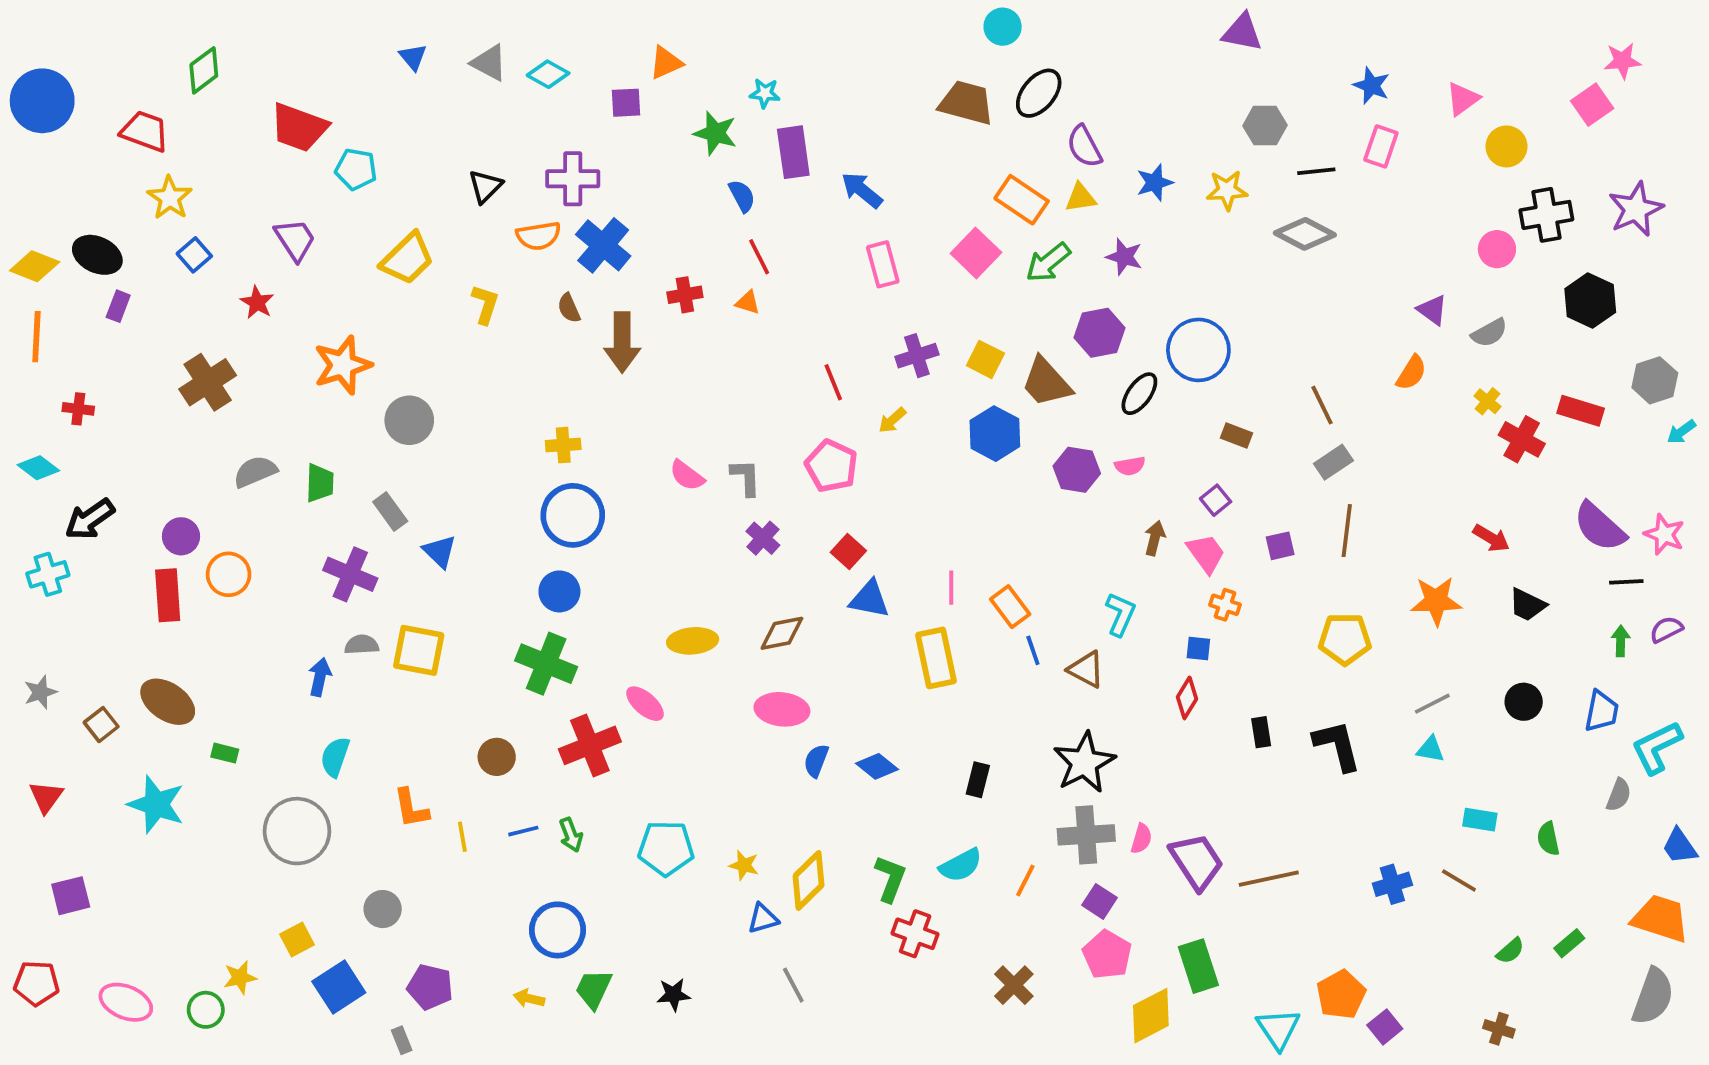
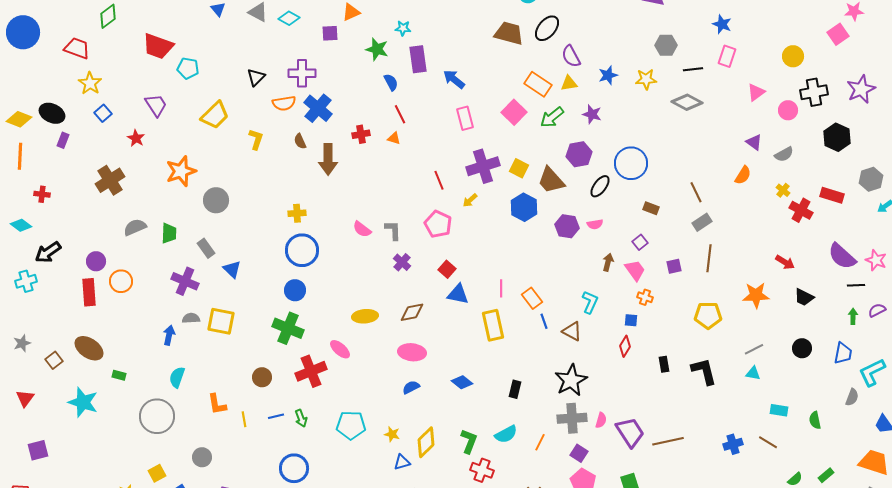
pink triangle: (1463, 99) -> (756, 92), moved
purple cross: (917, 356) -> (483, 166), size x1.5
blue semicircle: (816, 761) -> (411, 387), moved, turned 42

